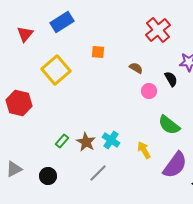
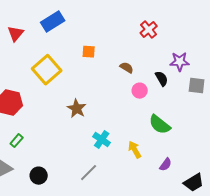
red cross: (158, 30) -> (149, 30), size x0.7
green rectangle: (62, 141) -> (17, 141), moved
brown star: (86, 142) -> (77, 109), moved
purple semicircle: (175, 165) -> (166, 165), size x0.5

